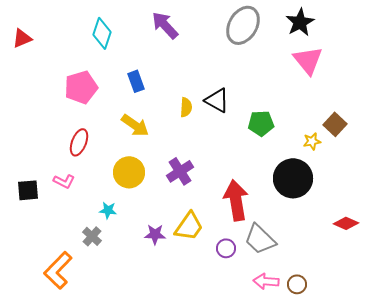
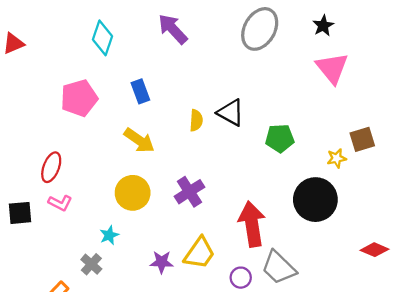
black star: (300, 22) -> (323, 26), size x0.7
brown square: (335, 124) -> (362, 139), turned 30
red ellipse: (79, 142) -> (51, 167), moved
cyan star: (108, 210) -> (109, 235), turned -30

